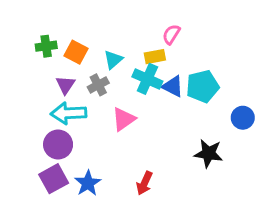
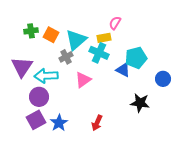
cyan triangle: (113, 60) -> (76, 40), size x1.6
purple triangle: (66, 85) -> (22, 67), moved, size x1.6
blue triangle: (173, 86) -> (123, 70), moved

